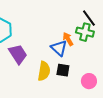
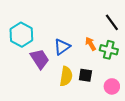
green cross: (85, 32) -> (109, 50), moved
blue triangle: (59, 48) -> (62, 47), moved, turned 42

